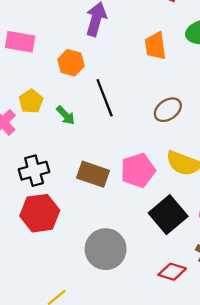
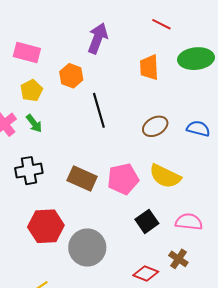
yellow pentagon: (31, 101) -> (32, 90), moved
green arrow: (66, 115) -> (34, 123), moved
red hexagon: (40, 213) -> (46, 226), moved
black square: (168, 215) -> (147, 221), size x0.7

